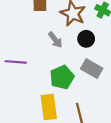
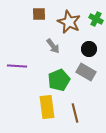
black circle: (86, 39) -> (89, 49), moved

